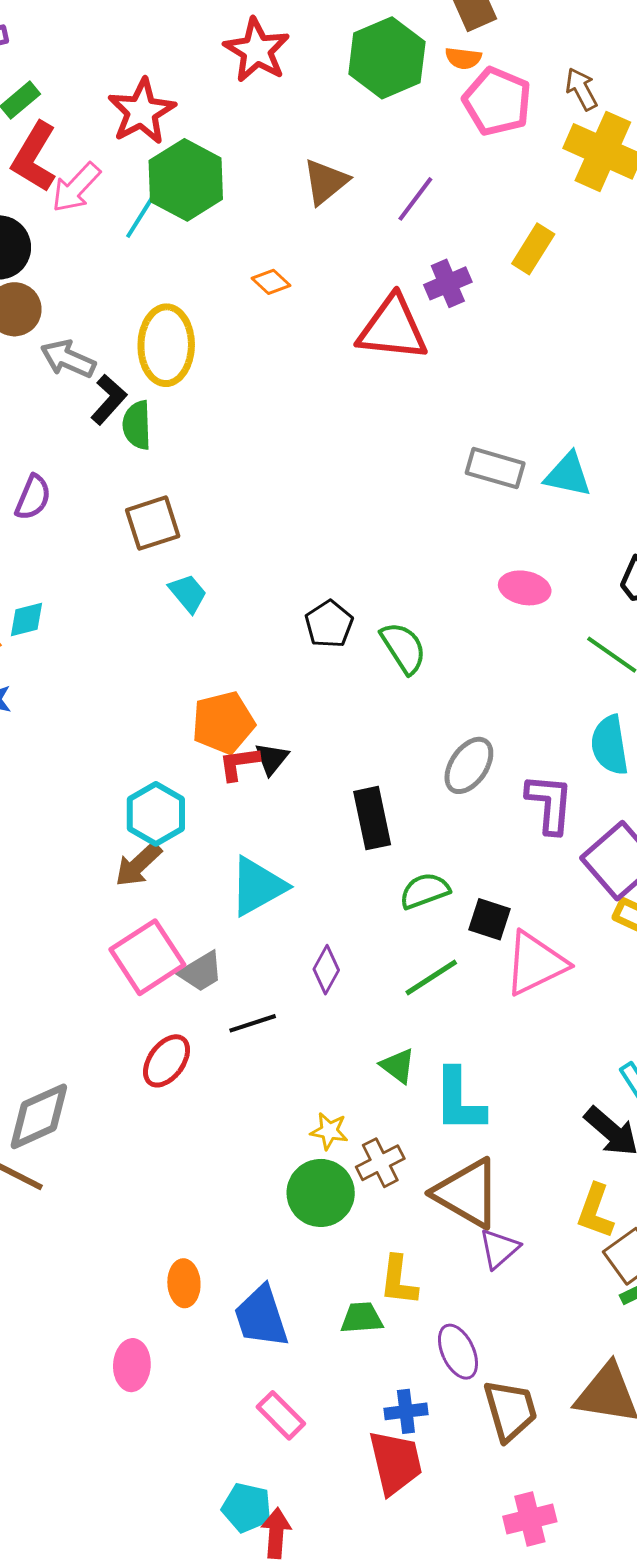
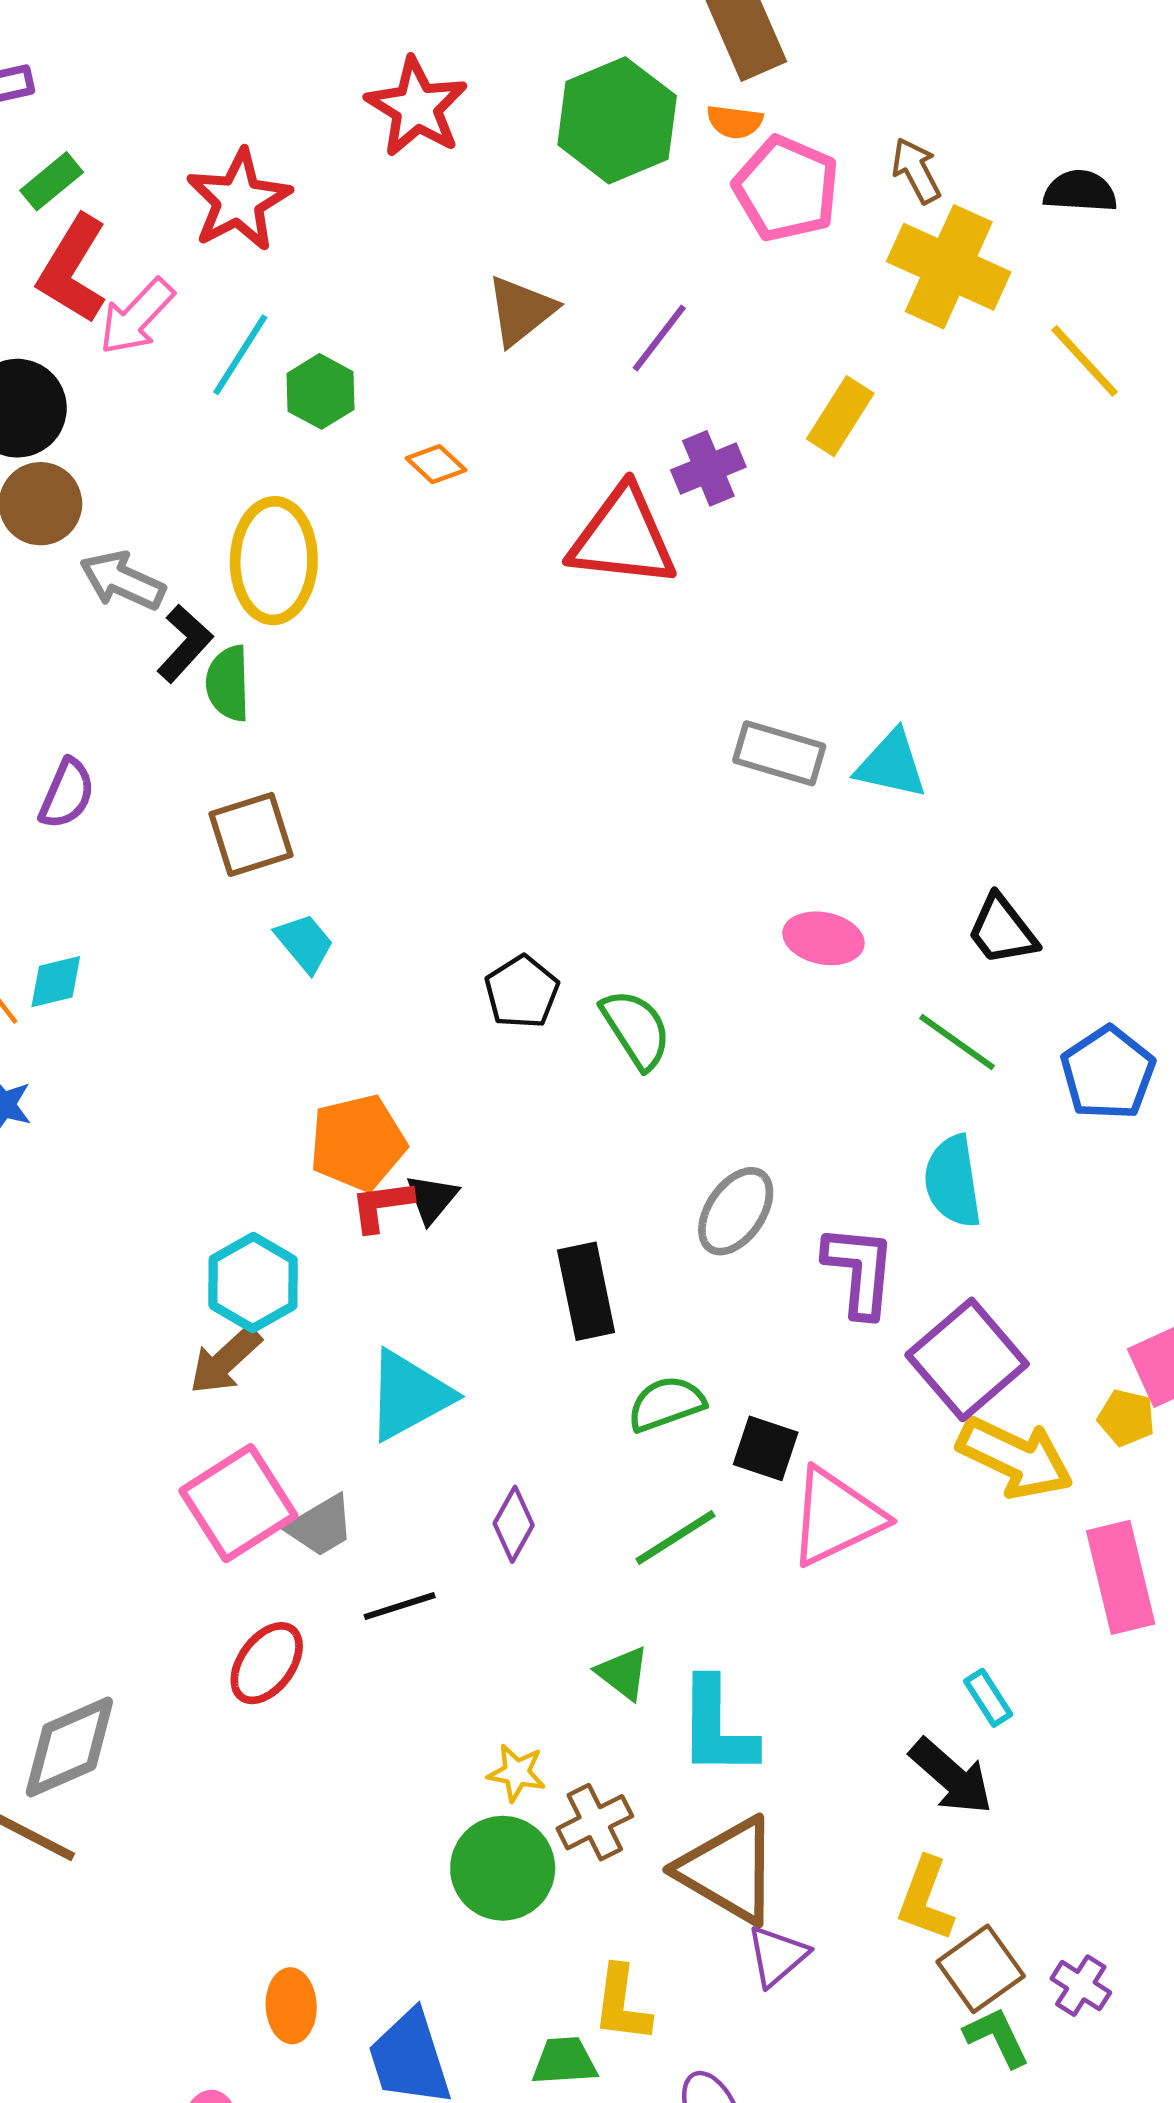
green hexagon: (186, 180) -> (320, 391), moved, size x0.6

